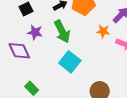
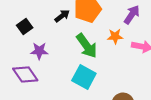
green arrow: (62, 32) -> (87, 46), moved

